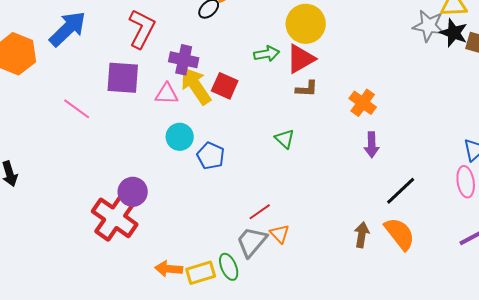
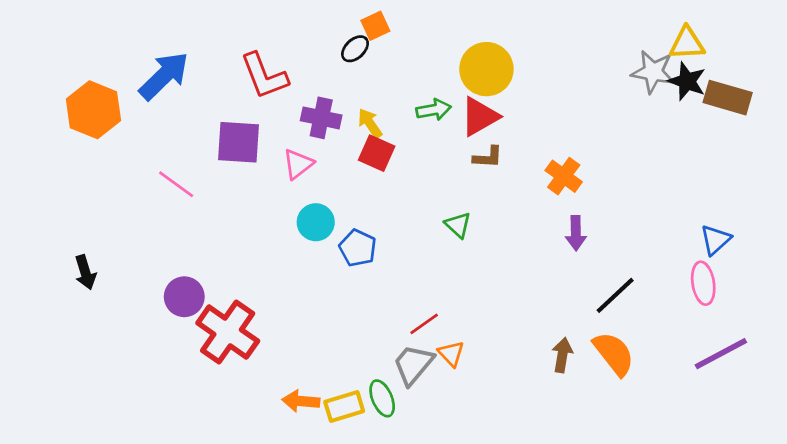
red L-shape: (142, 29) -> (264, 76), turned 132
yellow arrow: (196, 86) -> (370, 123), moved, size x0.6
pink triangle: (167, 94) -> (298, 164), turned -40
purple circle: (133, 192) -> (184, 297), moved

